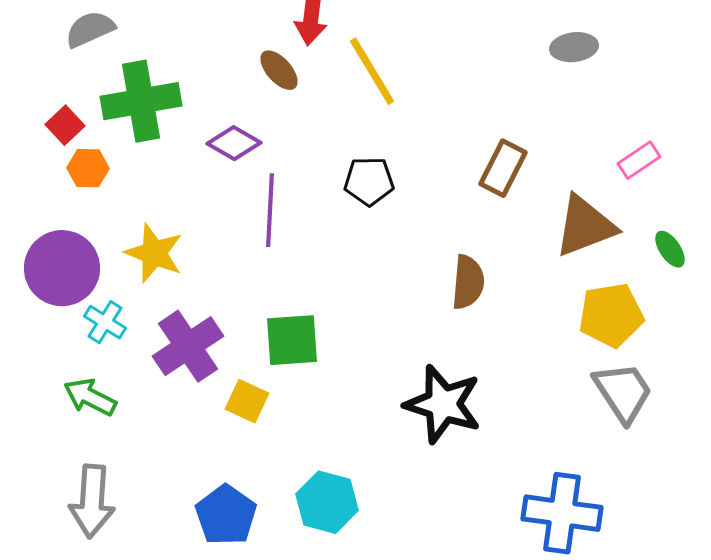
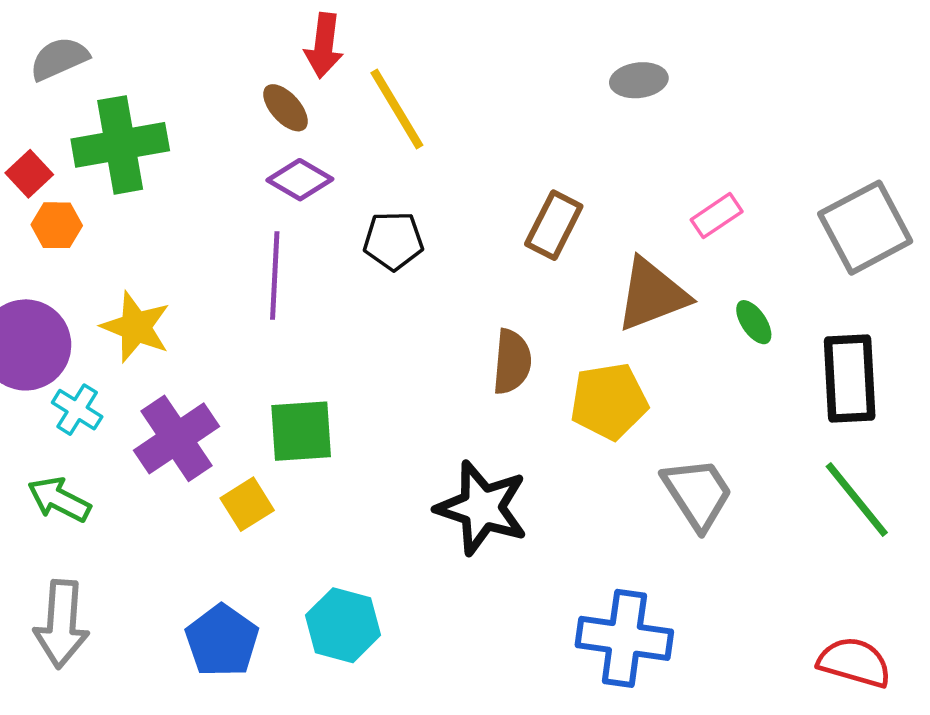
purple diamond: (234, 143) -> (300, 180), moved
yellow pentagon: (611, 315) -> (609, 401), moved
yellow square: (247, 401) -> (247, 504), turned 33

